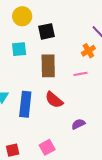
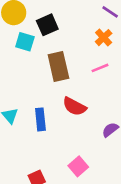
cyan square: (19, 49) -> (25, 42), moved, turned 35
blue rectangle: (25, 104) -> (40, 119), size x0.7

